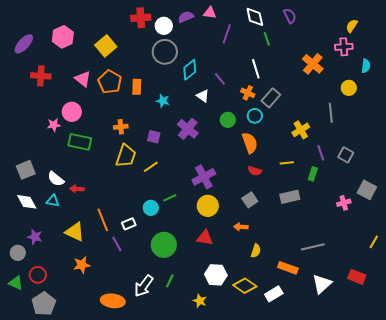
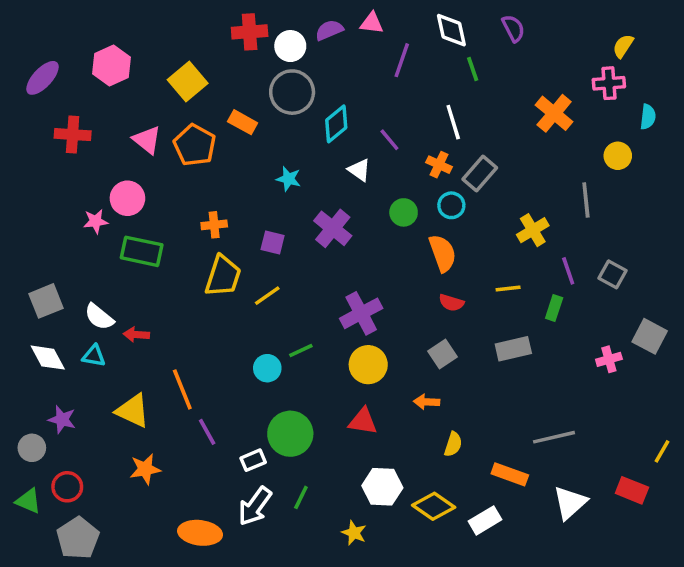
orange rectangle: (137, 87) -> (243, 122), moved, turned -63
white rectangle: (129, 224) -> (253, 460), moved
yellow line: (374, 242) -> (662, 451), moved

